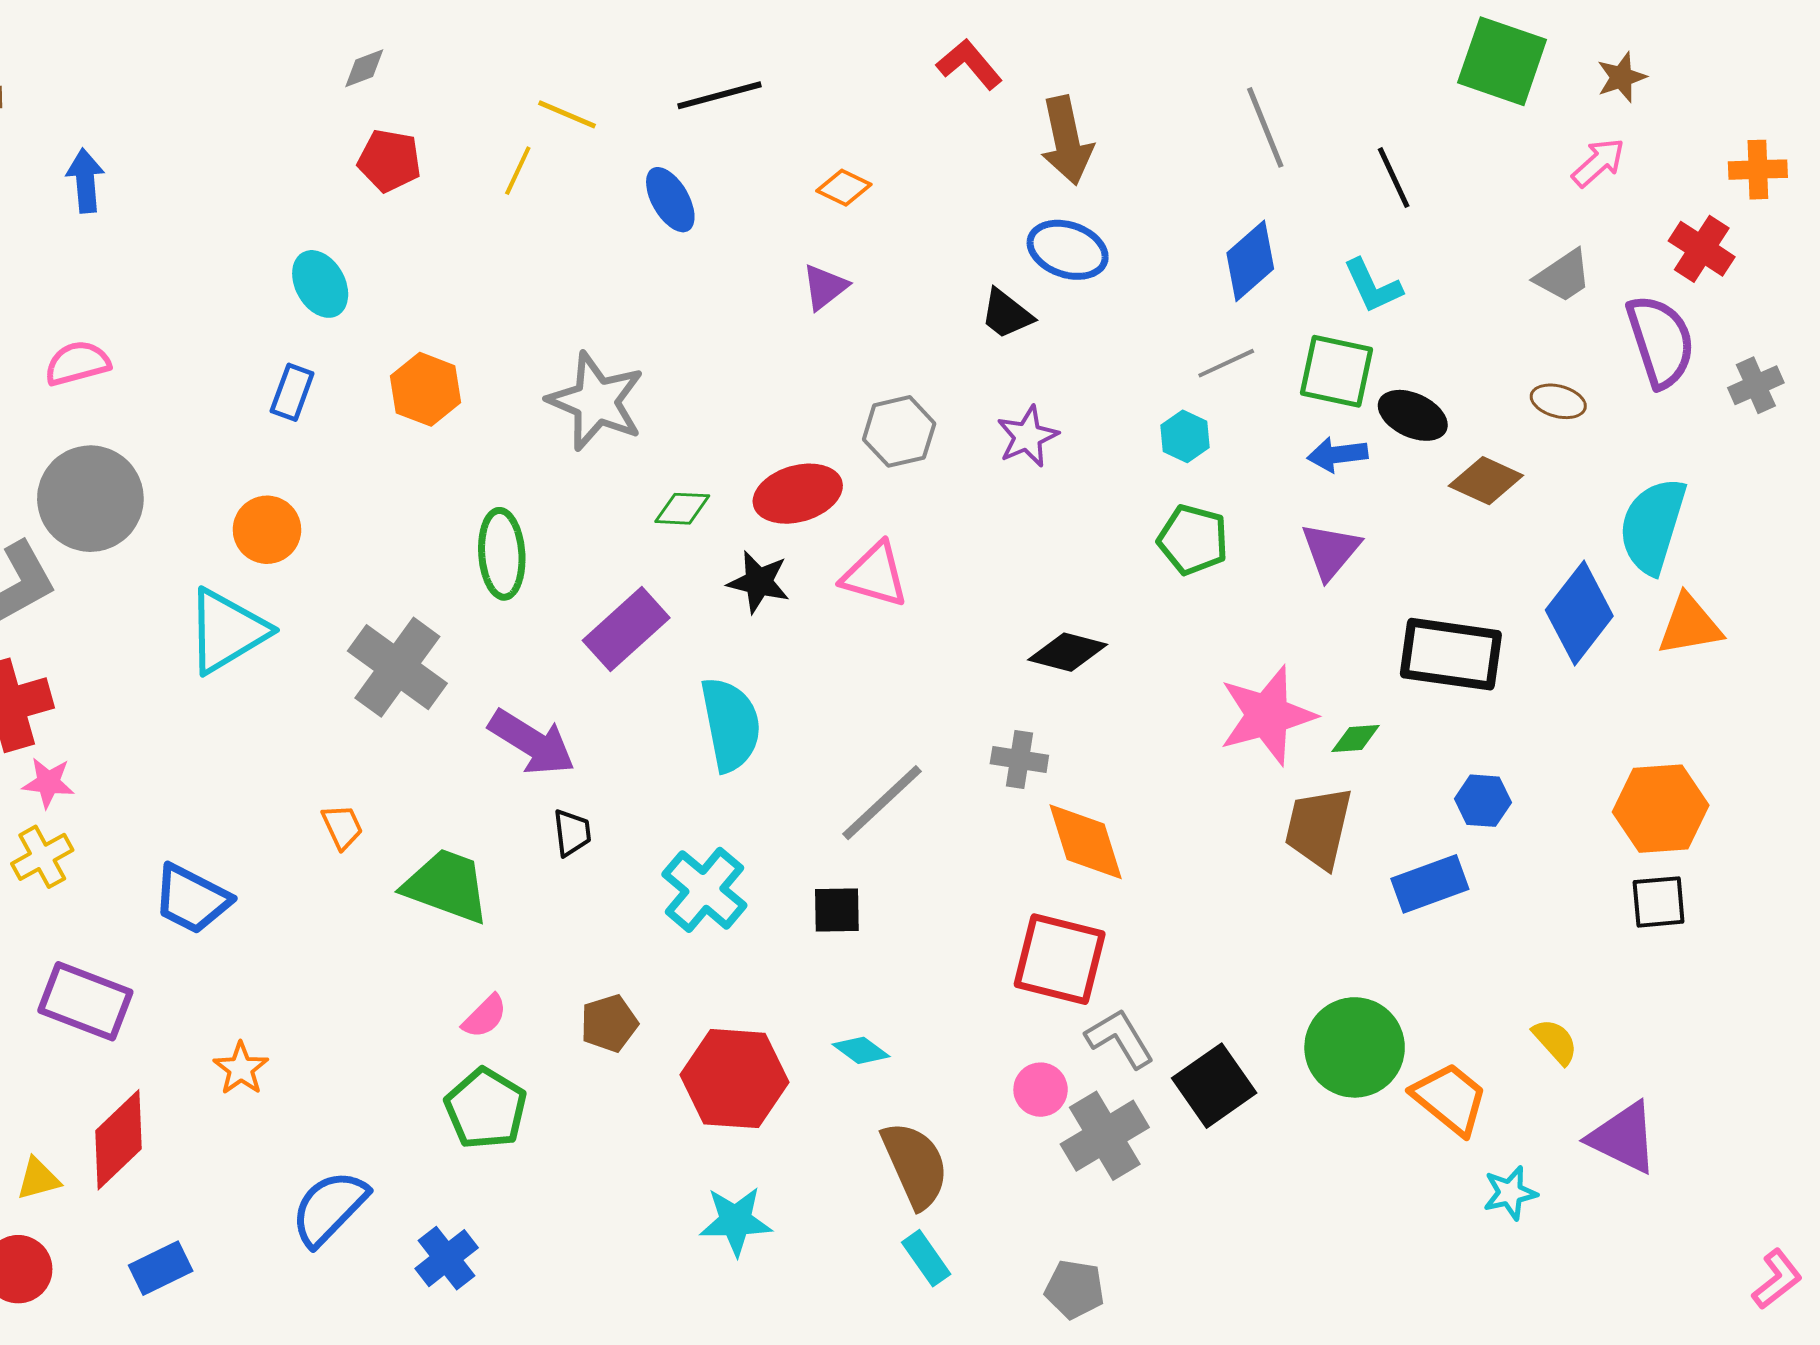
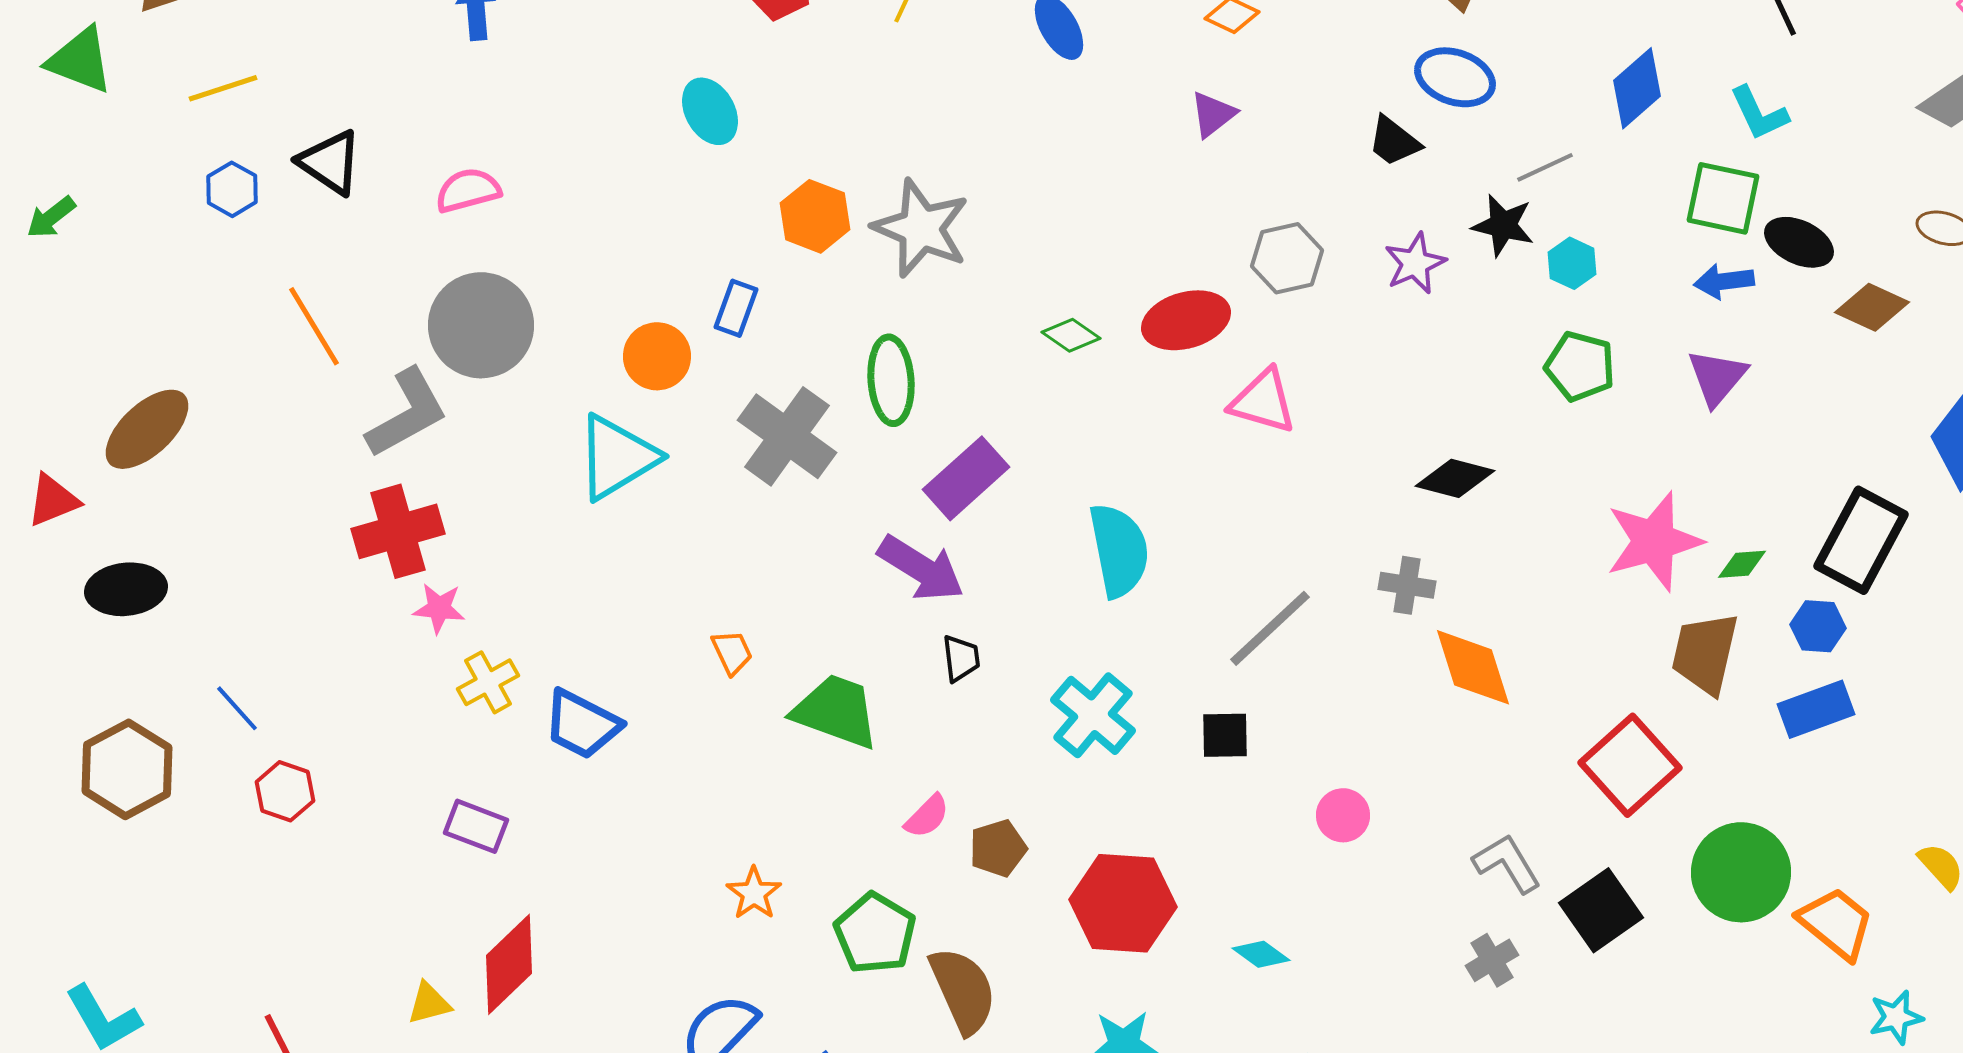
gray line: (1226, 363) -> (1545, 167), moved
blue rectangle: (292, 392) -> (736, 308), moved
gray star: (596, 401) -> (921, 228), moved
green diamond: (682, 509) -> (1071, 335), turned 32
black star: (759, 582) -> (1503, 225), moved
purple rectangle: (626, 629) -> (966, 478), moved
black rectangle: (1451, 654) -> (1861, 540), moved, turned -70
gray cross: (397, 667) -> (787, 436), moved
blue hexagon: (1483, 801) -> (1818, 626), moved
yellow cross: (42, 857) -> (488, 682), moved
red square: (1060, 959) -> (1630, 765), moved, turned 34
purple rectangle: (85, 1001) -> (476, 826), size x0.7
pink semicircle: (485, 1016) -> (927, 816), moved
cyan diamond: (861, 1050) -> (1261, 954), moved
orange star: (241, 1069) -> (754, 893), moved
pink circle: (1041, 1090) -> (1343, 815), moved
gray cross: (1105, 1136) -> (1492, 960), size x0.6
brown semicircle: (915, 1165) -> (963, 990), moved

